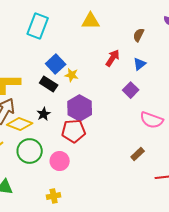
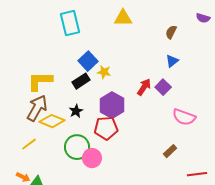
cyan rectangle: (38, 26) -> (70, 23), turned -35
red arrow: (113, 58) -> (144, 87), moved
black rectangle: (49, 84) -> (81, 81), turned -66
green circle: (30, 151) -> (77, 147), moved

